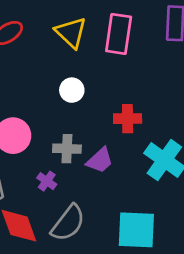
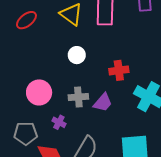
purple cross: (47, 181) -> (59, 122), moved

